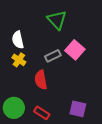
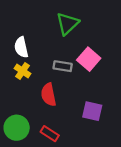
green triangle: (57, 20) -> (67, 24), turned 30
gray rectangle: (53, 56) -> (63, 66), turned 35
purple square: (78, 109) -> (92, 111), moved

